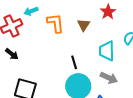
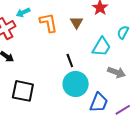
cyan trapezoid: (107, 51) -> (101, 47), turned -145
gray arrow: (109, 78) -> (116, 72), moved

